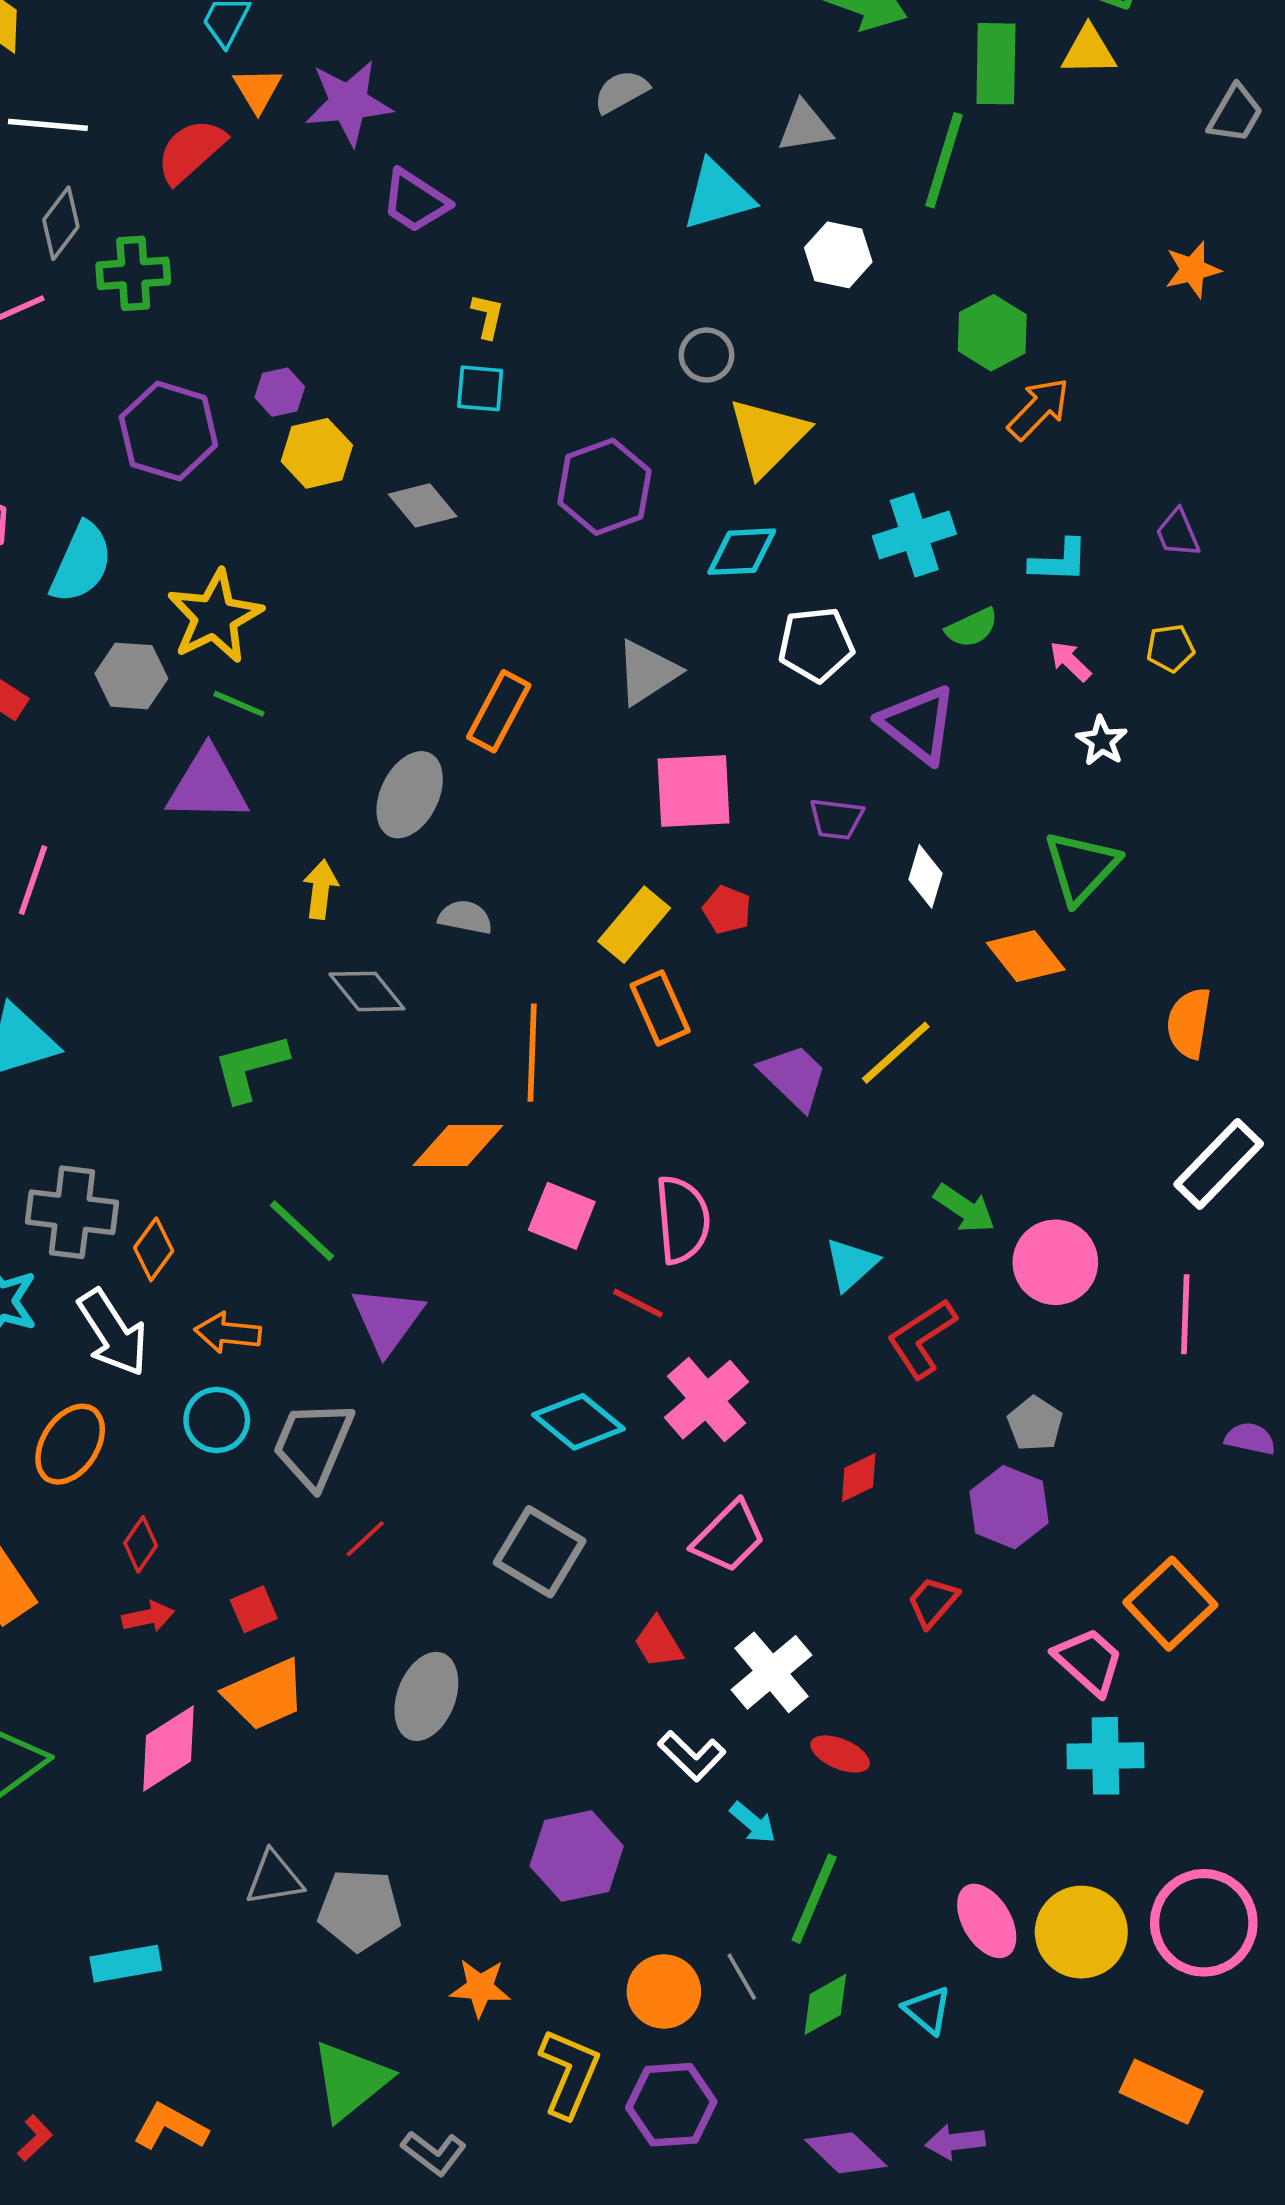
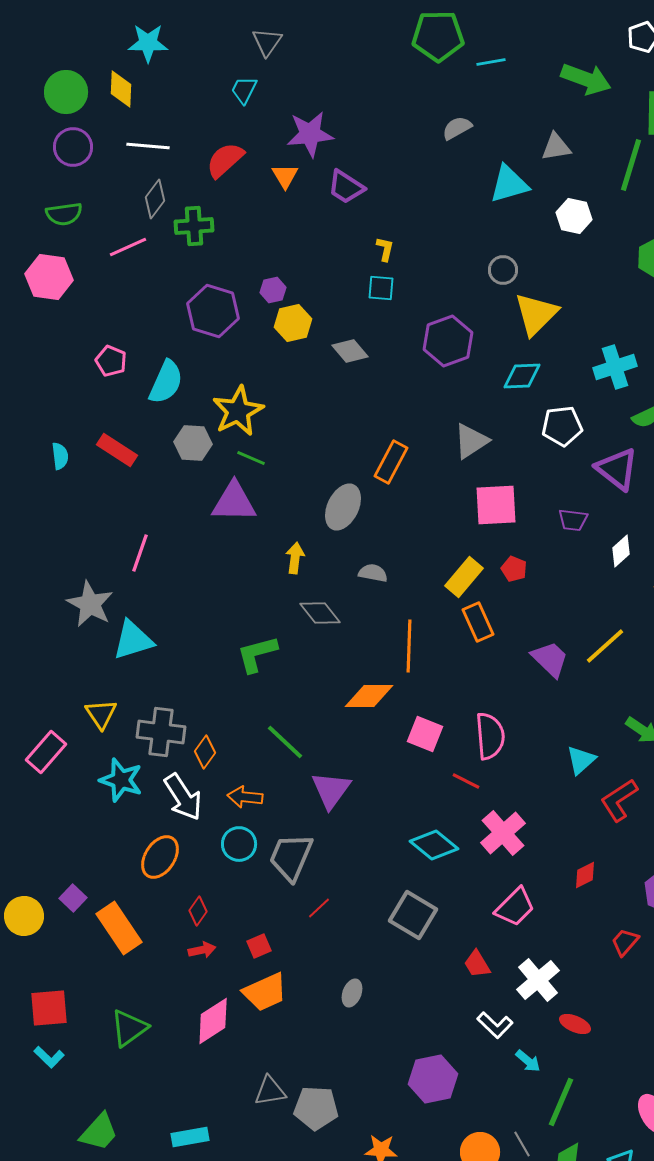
orange triangle: (258, 90) -> (285, 176), moved
white diamond: (925, 876) -> (621, 551), turned 32
gray ellipse: (426, 1696) -> (352, 993), size x0.6

